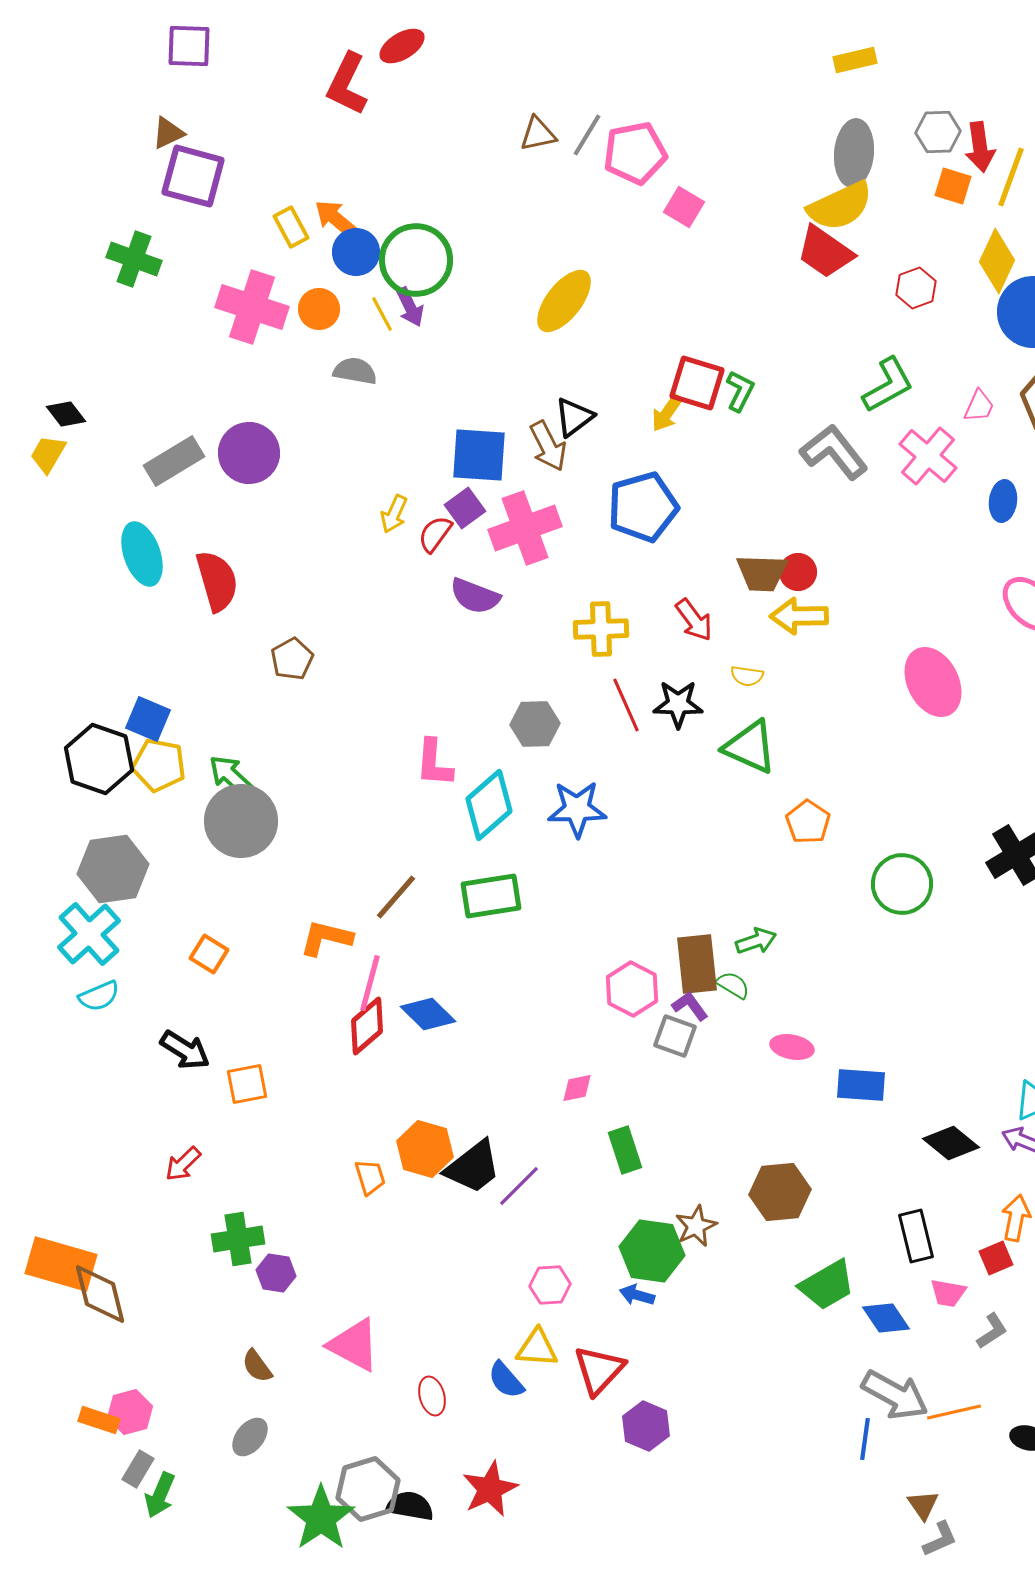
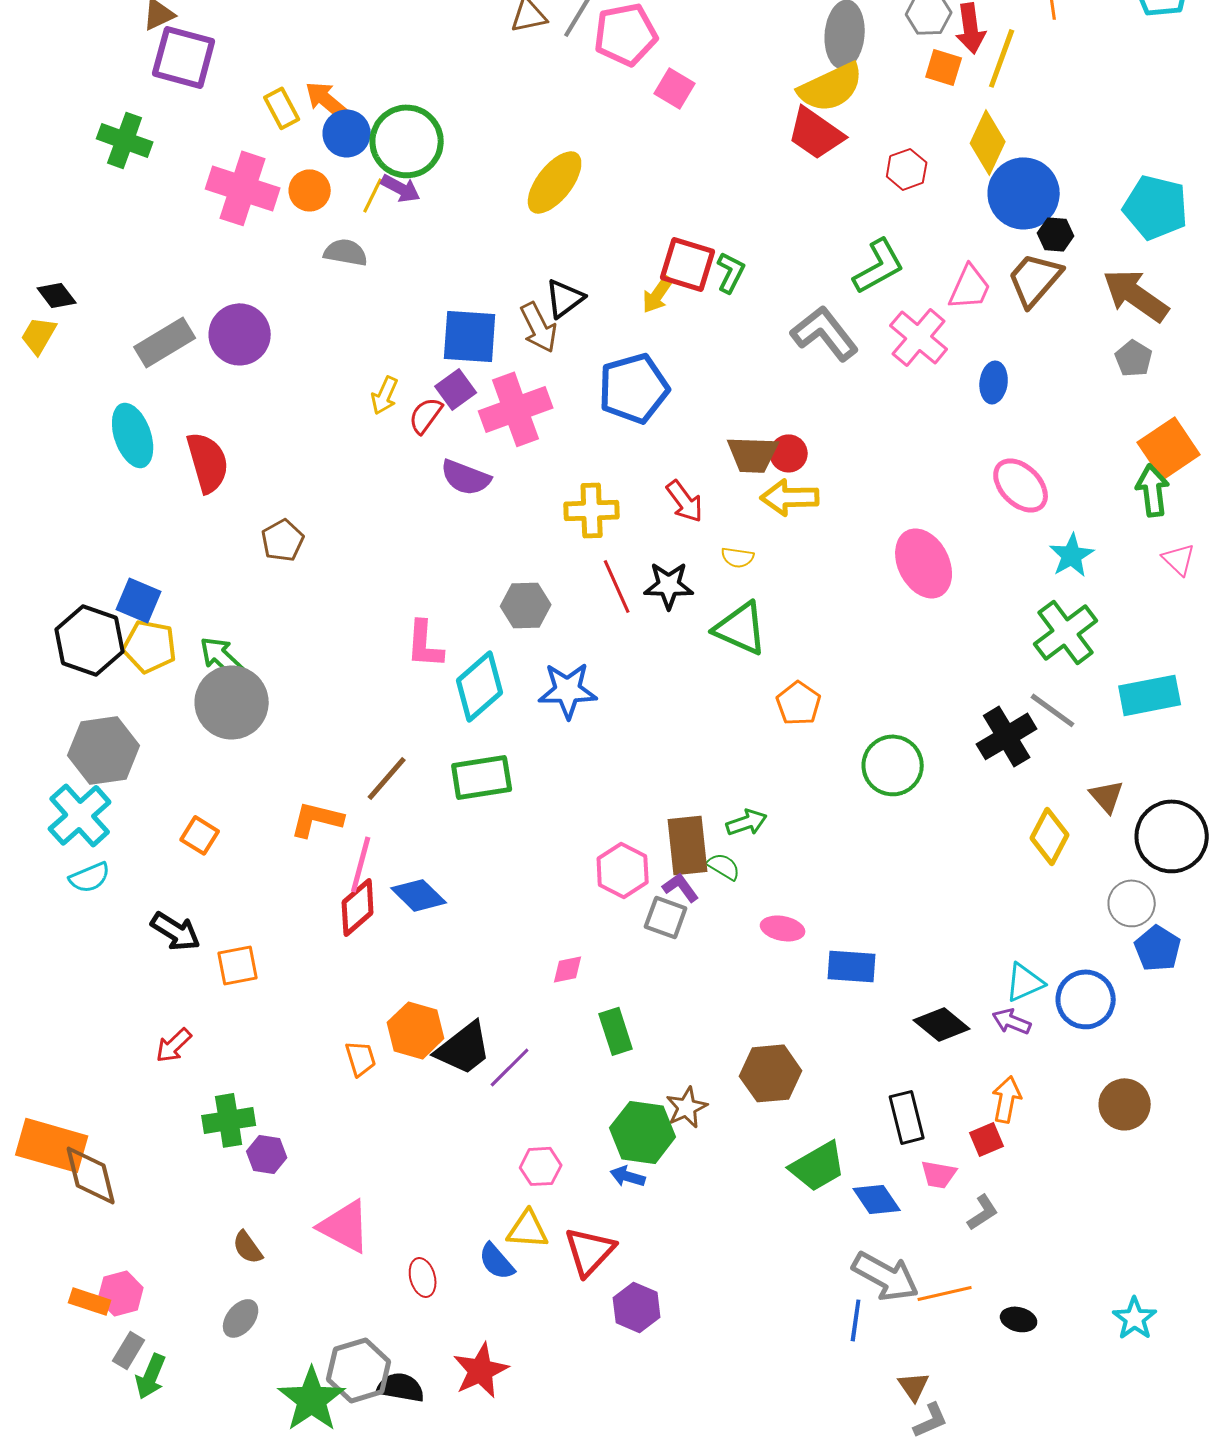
purple arrow: (410, 307) -> (401, 188), turned -36
yellow line: (382, 314) -> (373, 195), turned 54
pink trapezoid: (979, 406) -> (970, 287), size x1.4

